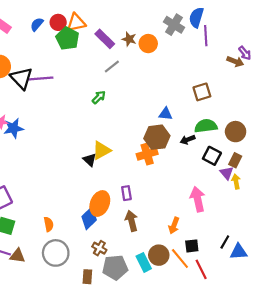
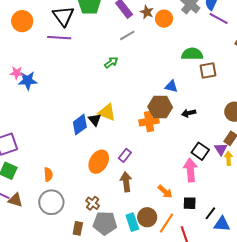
purple line: (206, 36) -> (219, 18), turned -66
black triangle: (21, 78) -> (63, 16), moved
green semicircle: (206, 126) -> (192, 54), moved
yellow triangle: (101, 150) -> (107, 112), turned 42
black square: (212, 156) -> (200, 151), moved
purple rectangle: (126, 193) -> (125, 155), turned 40
blue diamond: (89, 218) -> (80, 125), moved
orange arrow: (174, 226) -> (165, 192), turned -77
black square: (192, 246) -> (190, 203), moved
orange line: (180, 259) -> (167, 223), turned 65

